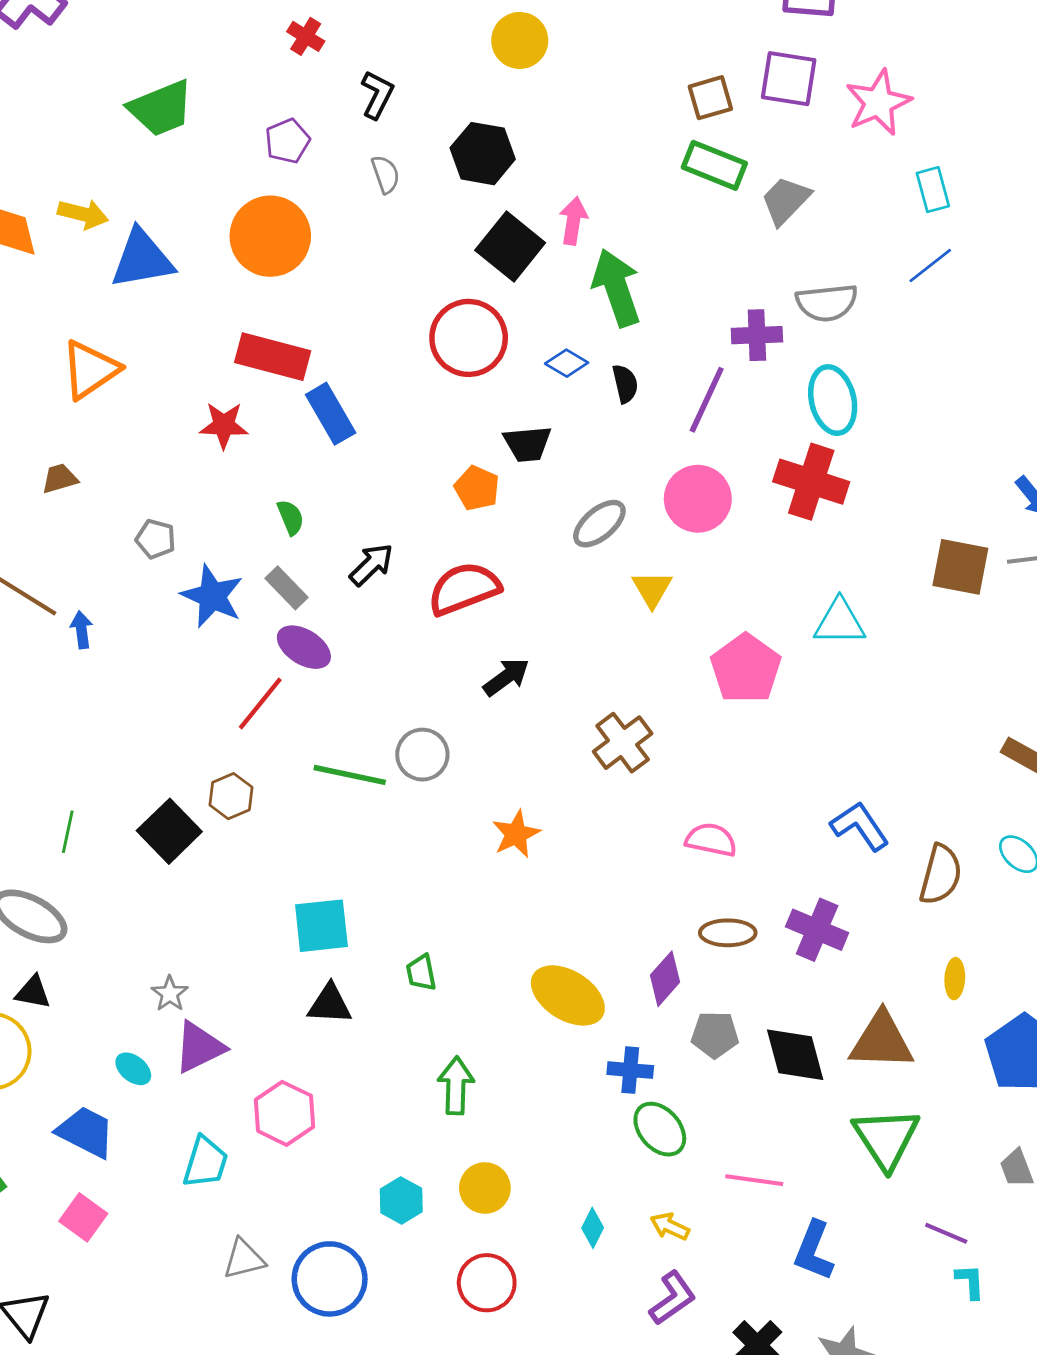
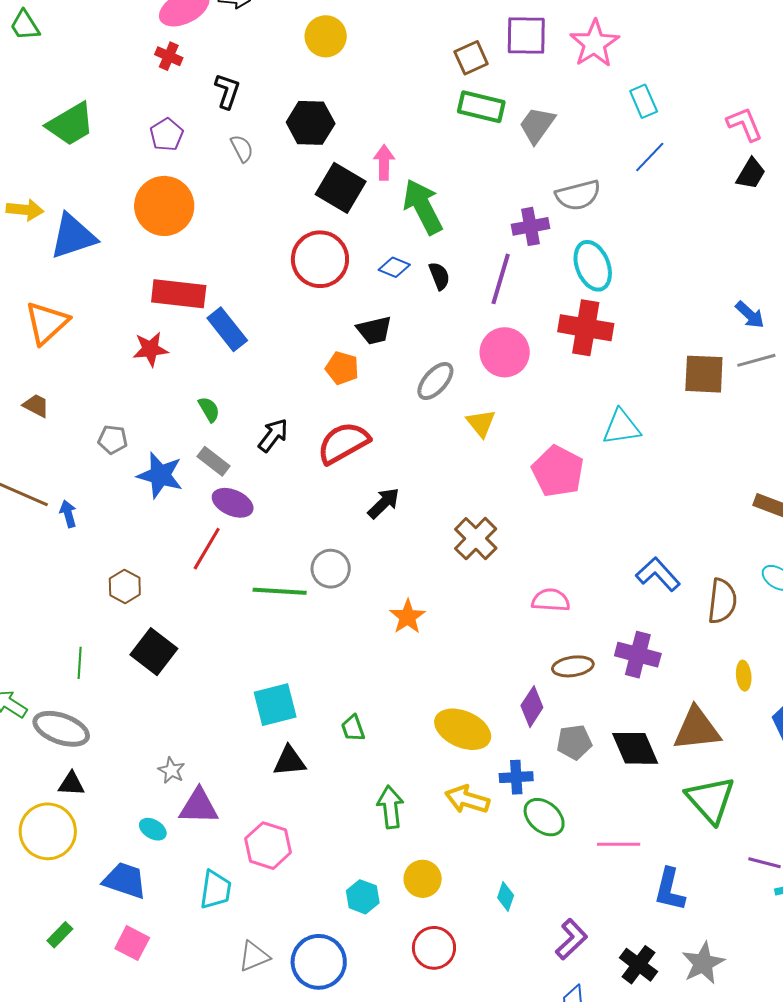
brown trapezoid: (60, 479) -> (36, 406), turned 52
brown hexagon: (231, 796) -> (125, 586), moved
purple triangle: (199, 1047) -> (199, 806), turned 36
yellow arrow: (670, 1226) -> (467, 799), moved, size x1.5

